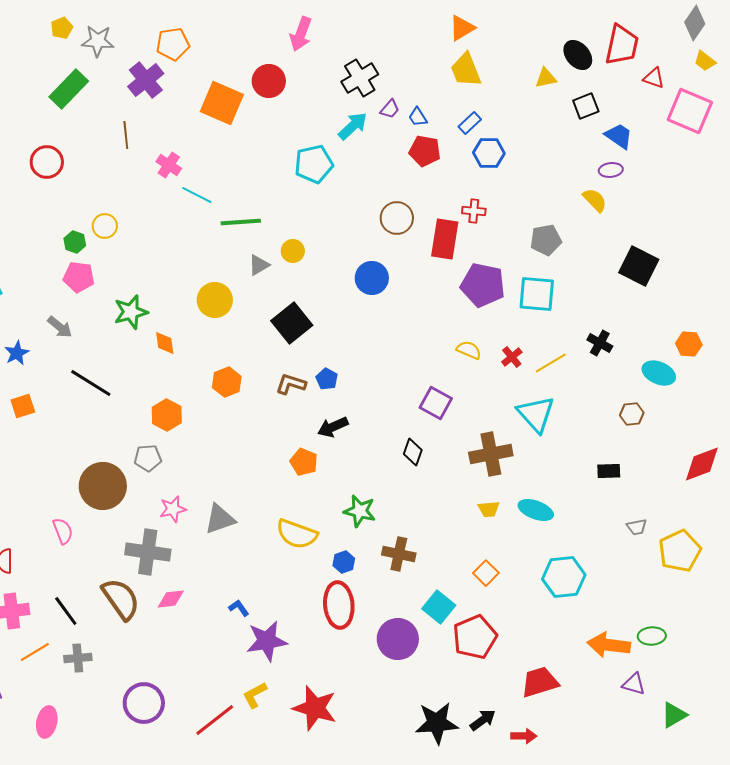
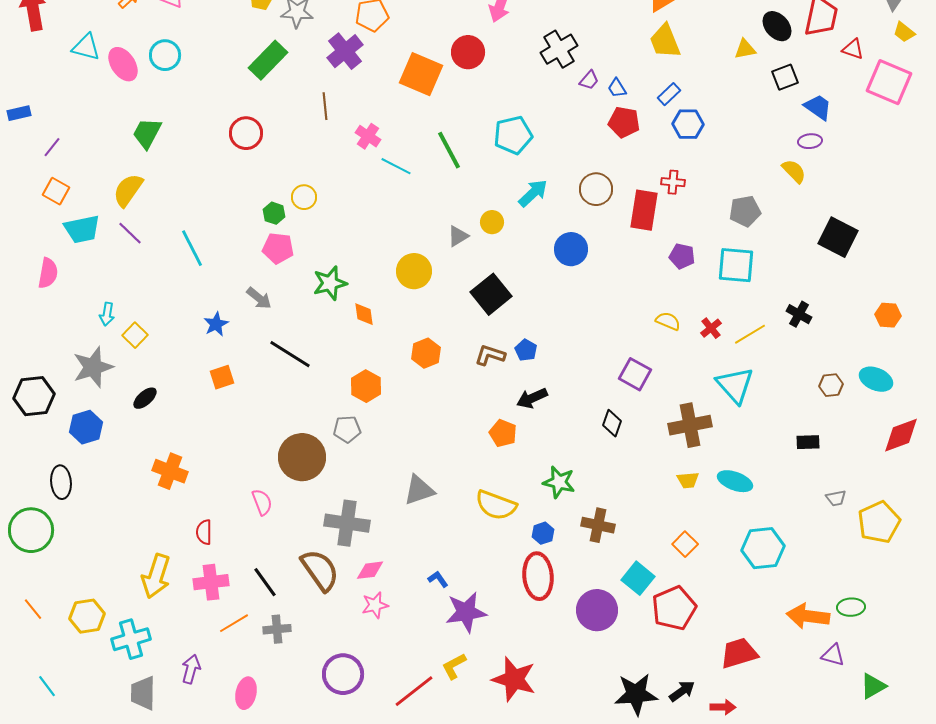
cyan arrow: (353, 126) -> (533, 193), moved
green line: (241, 222) -> (449, 150), moved, turned 66
purple pentagon: (483, 285) -> (682, 256), size x0.6
cyan ellipse: (659, 373) -> (876, 379), moved
pink star: (173, 509) -> (375, 605), moved

